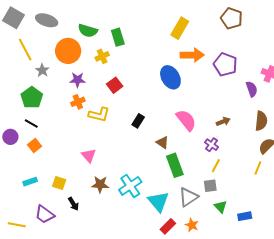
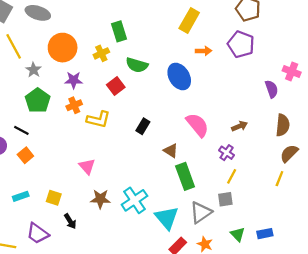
green semicircle: (88, 31) -> (137, 65), moved
orange arrow: (192, 55) -> (204, 51), size x0.6
purple pentagon: (225, 64) -> (241, 44), moved
green pentagon: (32, 98) -> (38, 100), moved
green triangle: (221, 207) -> (238, 234), moved

